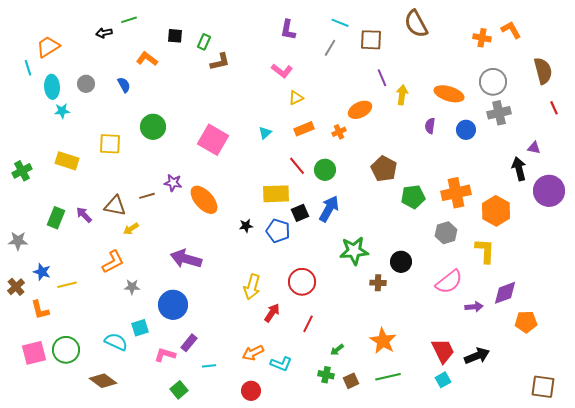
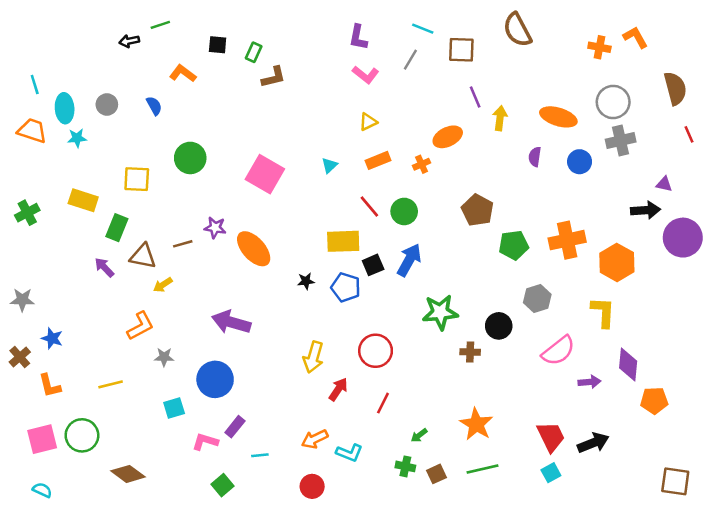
orange trapezoid: (48, 47) -> (32, 131), moved, turned 50
pink L-shape: (282, 71) -> (366, 75), moved
black arrow: (519, 169) -> (645, 210), turned 100
green rectangle: (56, 218) -> (117, 228), moved
gray hexagon: (446, 233) -> (537, 299), moved
yellow line: (67, 285) -> (111, 384), moved
purple diamond: (505, 293) -> (628, 364), turned -64
cyan semicircle: (116, 342) -> (42, 490), moved, size x0.7

